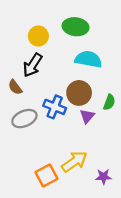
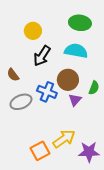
green ellipse: (76, 27) -> (80, 23), moved
black arrow: (33, 65) -> (42, 56), moved
purple star: (103, 177) -> (89, 152), size x1.5

